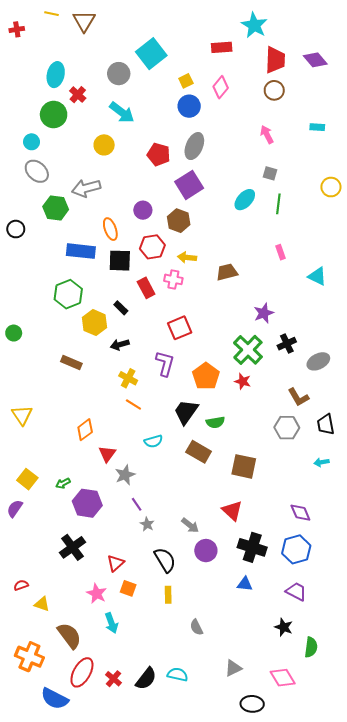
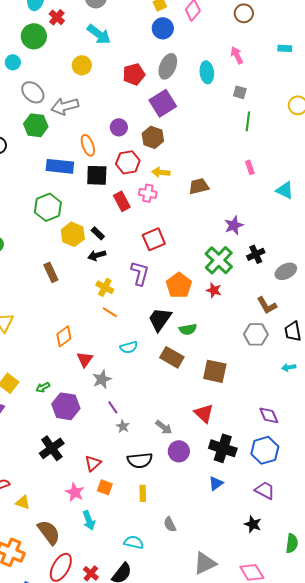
red pentagon: (159, 154) -> (134, 74), turned -30
gray ellipse: (37, 171) -> (33, 92), moved
cyan ellipse: (245, 200) -> (207, 72), moved, turned -50
black rectangle: (121, 308) -> (98, 233), moved
brown rectangle: (71, 362) -> (51, 272), turned 42
black semicircle: (165, 560) -> (140, 460), turned 115
blue triangle: (245, 584) -> (216, 483), turned -42
green semicircle: (311, 647) -> (292, 543), moved
gray triangle: (233, 668) -> (205, 563), size x1.4
cyan semicircle: (178, 674) -> (134, 542), moved

